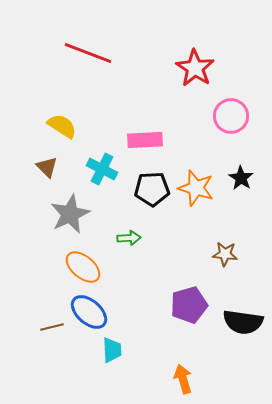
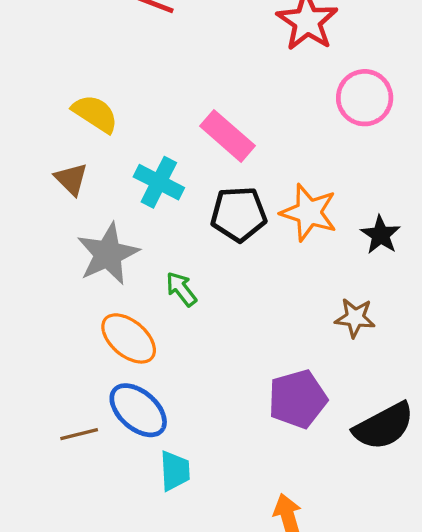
pink rectangle: (145, 140) -> (227, 136), turned 44
black star: (241, 178) -> (381, 235), moved
green arrow: (129, 238) -> (181, 289), moved, turned -125
black semicircle: (243, 322) -> (384, 426), turned -36

